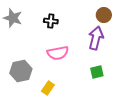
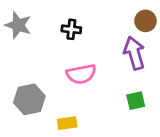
purple arrow: (96, 38) -> (134, 53), turned -30
yellow rectangle: (48, 88) -> (67, 123), turned 48

